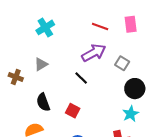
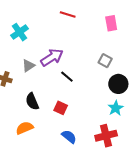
red line: (100, 26) -> (68, 14), moved
cyan cross: (45, 27) -> (20, 32), moved
purple arrow: (94, 53) -> (52, 57), moved

